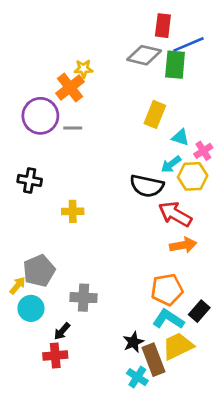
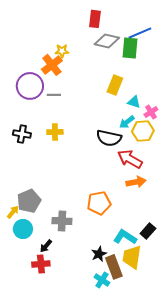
red rectangle: (163, 26) -> (95, 19), moved
yellow cross: (73, 211) -> (55, 132), moved
orange pentagon: (167, 290) -> (99, 203), moved
yellow trapezoid: (178, 346) -> (132, 257), turned -55

